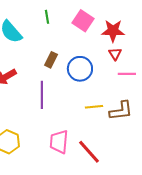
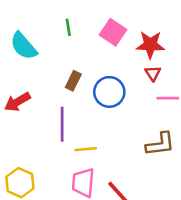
yellow line: (94, 107) -> (86, 149), moved

